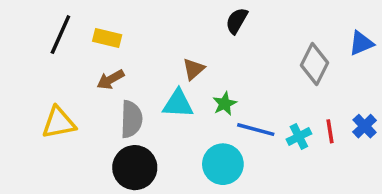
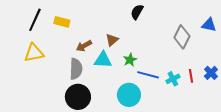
blue triangle: (361, 43) -> (209, 25), turned 35
brown arrow: (111, 79) -> (84, 46), moved
yellow triangle: (59, 123) -> (34, 53), moved

